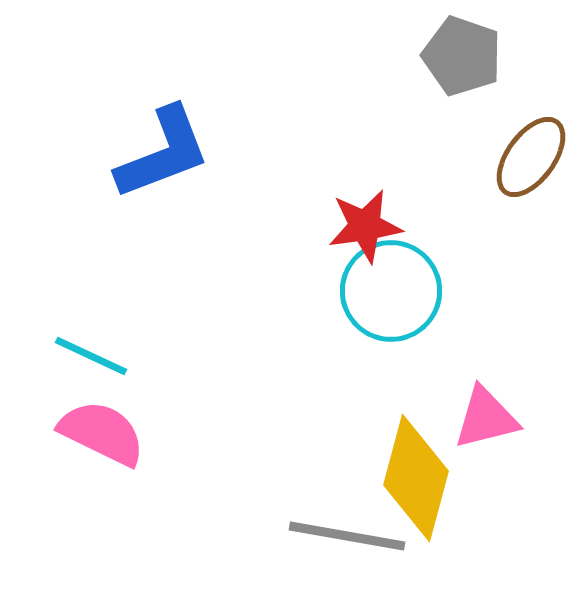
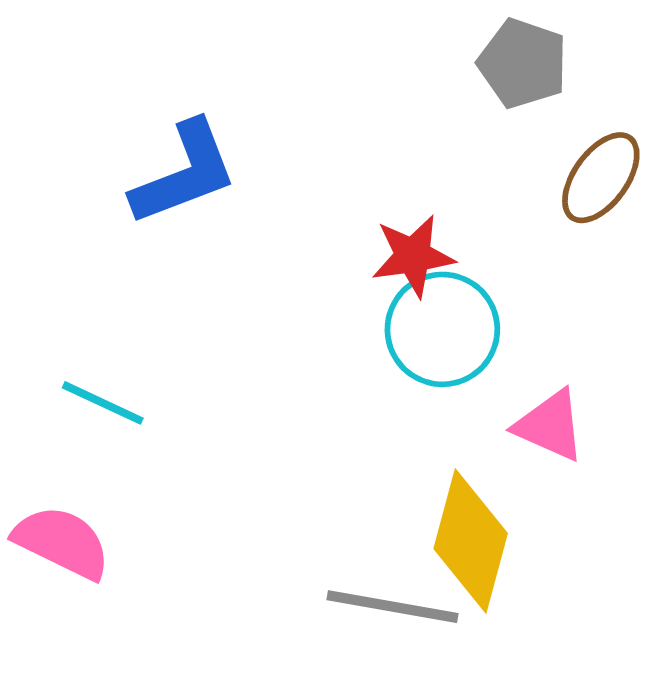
pink triangle: (486, 418) -> (550, 426), moved, turned 38
pink semicircle: (102, 433) -> (62, 542), moved

